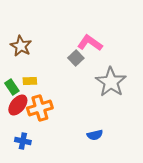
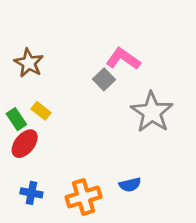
yellow rectangle: (30, 81) -> (41, 111), turned 40
orange cross: (40, 108) -> (83, 197), moved

